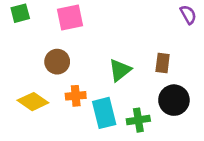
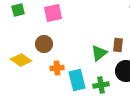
green triangle: (120, 70) -> (99, 53), moved
yellow diamond: (33, 102) -> (21, 60), moved

